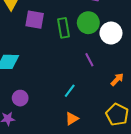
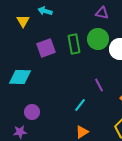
purple square: (35, 20) -> (46, 48), moved, turned -30
purple line: (89, 60) -> (99, 85), moved

